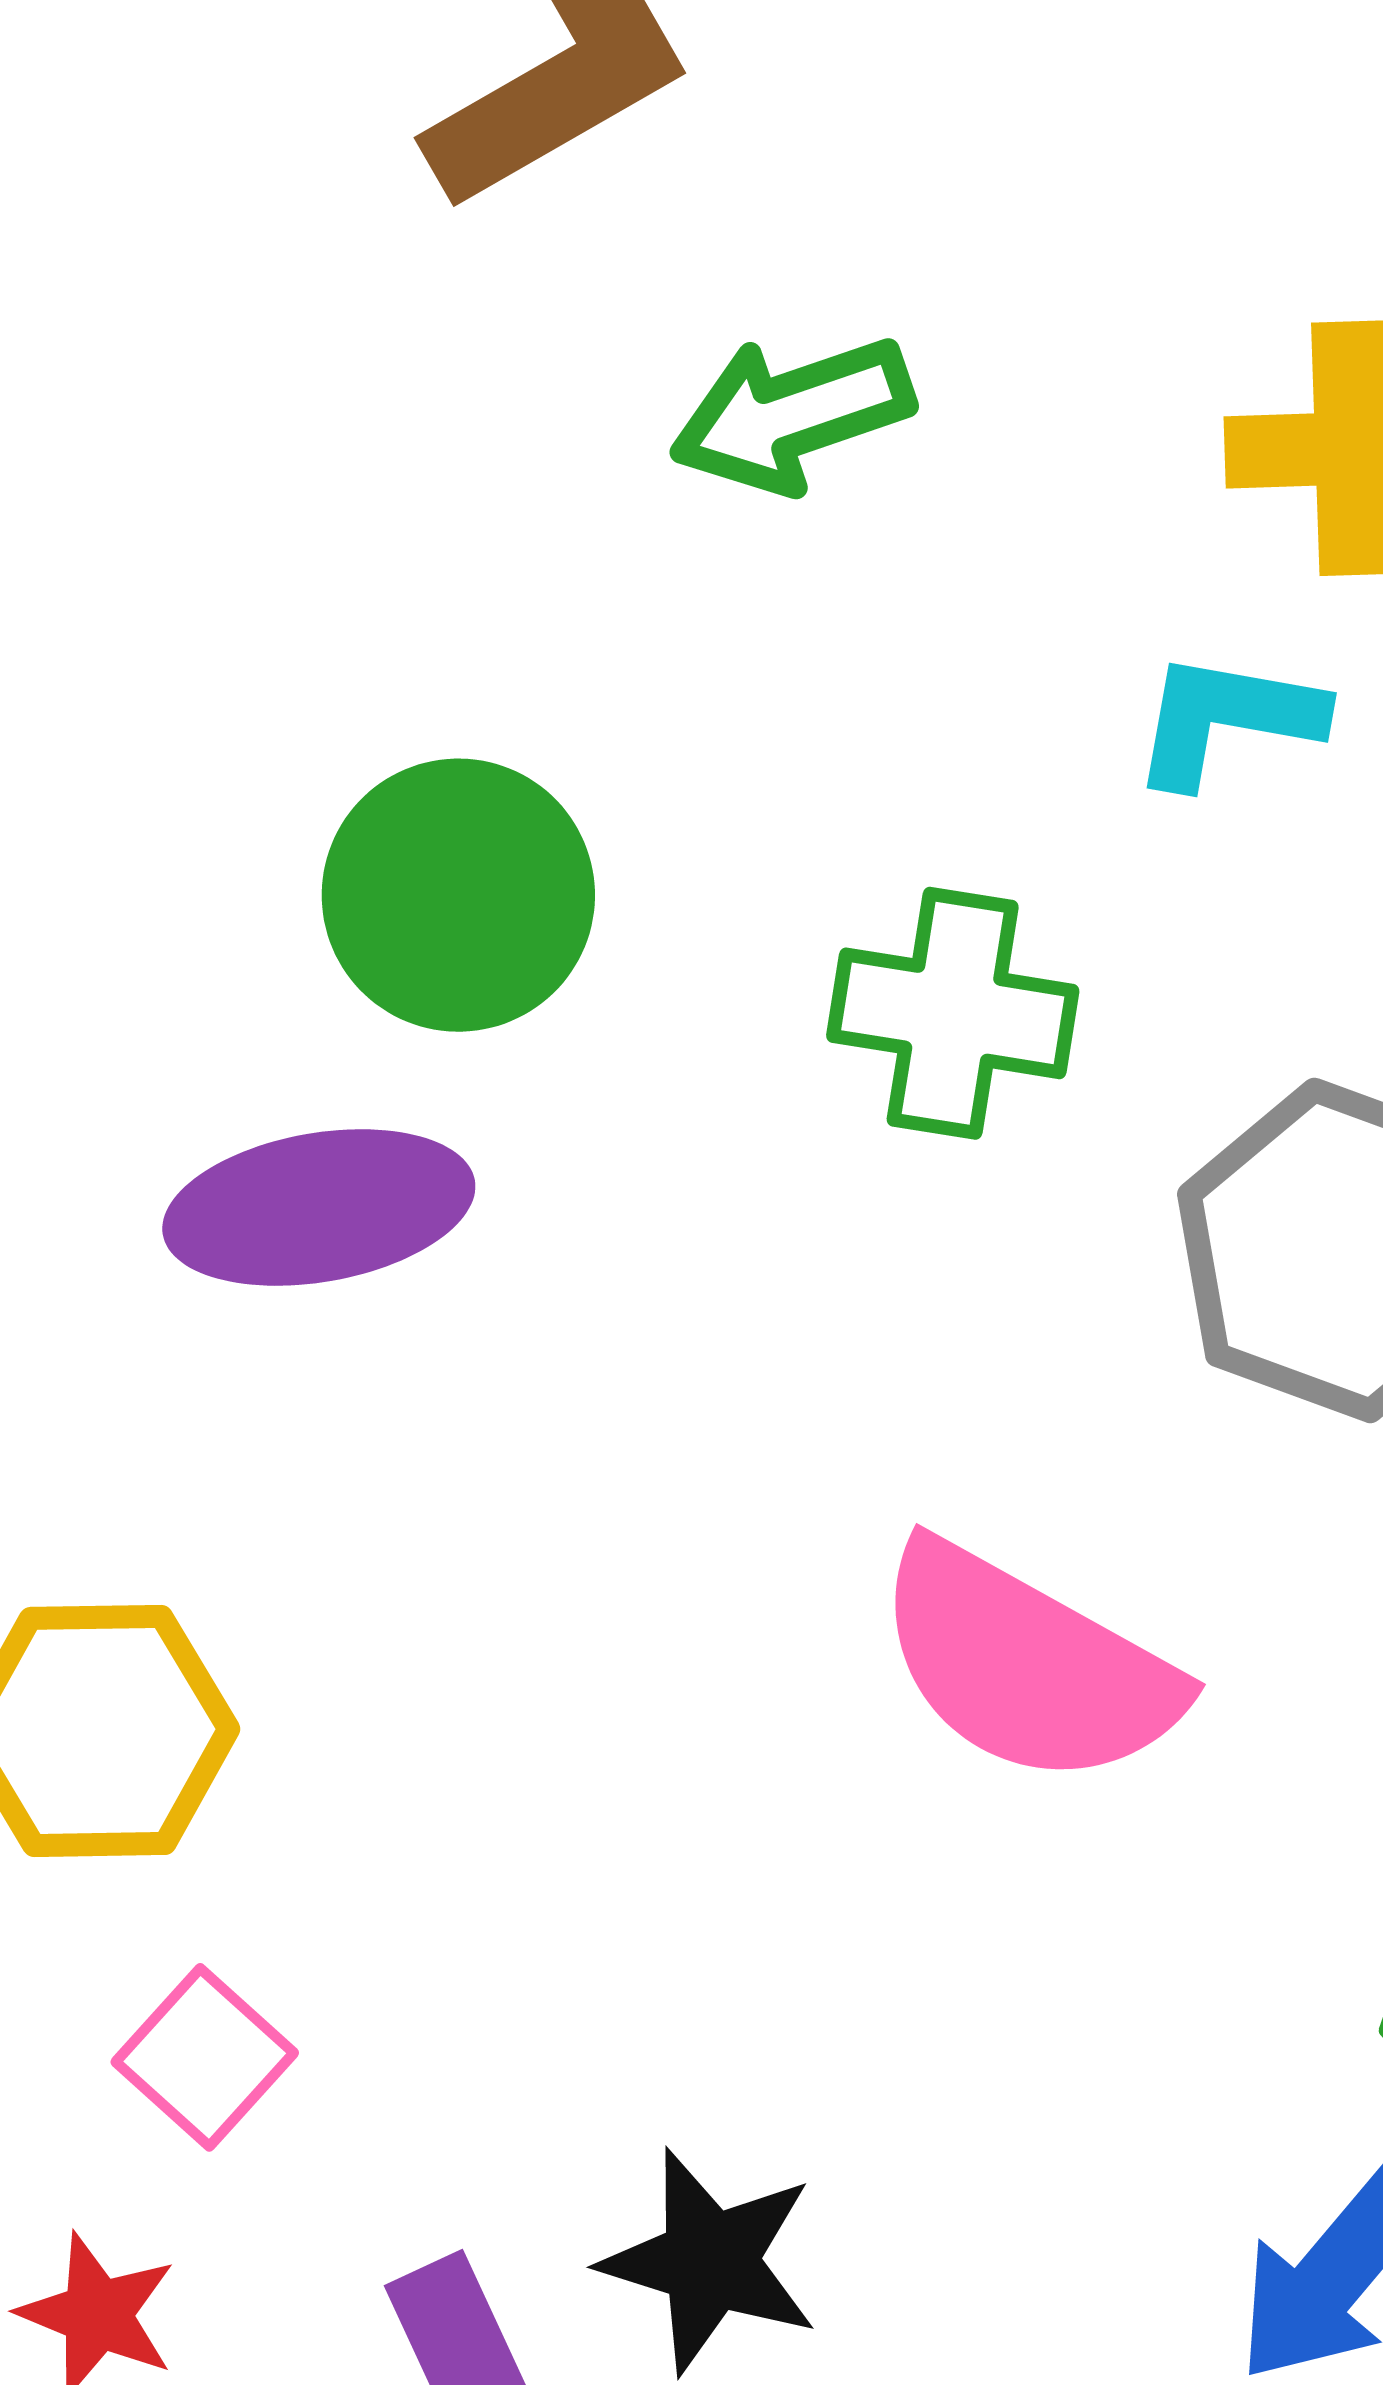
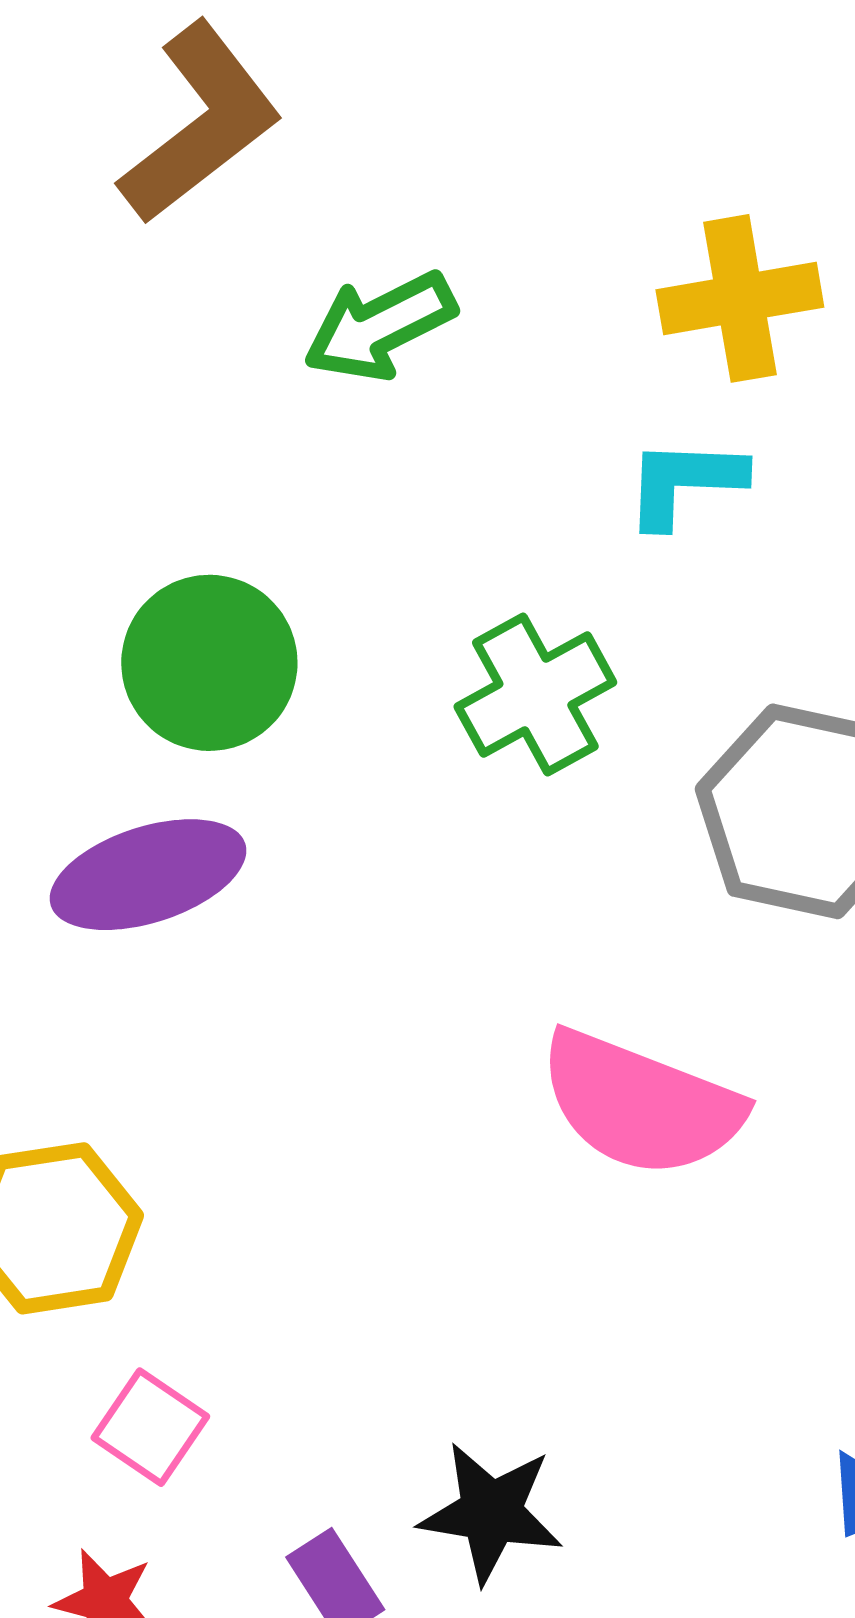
green cross: (953, 1013) -> (535, 694), turned -30

